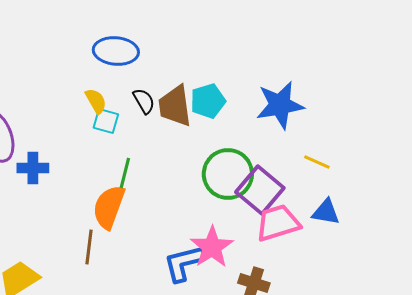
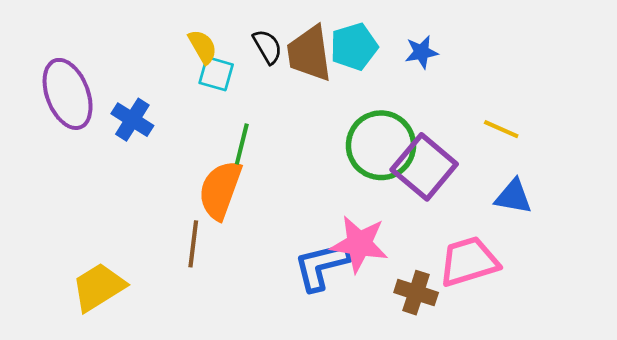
blue star: (280, 105) -> (421, 52), moved, size x0.5
blue cross: (33, 168) -> (132, 120), moved, turned 32
pink trapezoid: (278, 223) -> (469, 261), moved
pink star: (212, 247) -> (359, 244), turned -30

